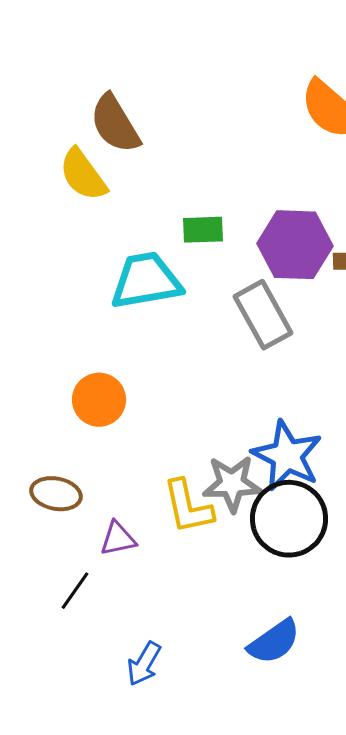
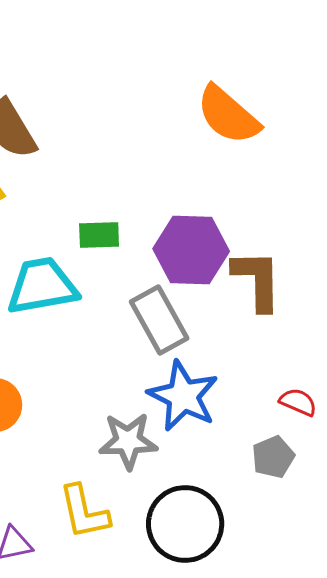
blue star: (287, 456) -> (183, 396), moved
gray star: (232, 484) -> (128, 441), moved

